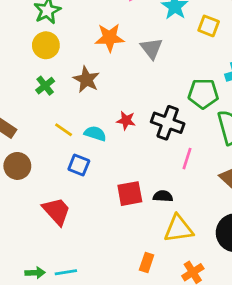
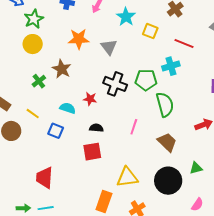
green cross: (45, 86) -> (39, 81), moved
black cross: (168, 123) -> (115, 84), moved
yellow line: (64, 130) -> (33, 114), moved
black semicircle: (163, 196) -> (96, 128), moved
red trapezoid: (57, 211) -> (44, 178), moved, turned -135
orange rectangle: (147, 262) -> (104, 202), size x1.5

